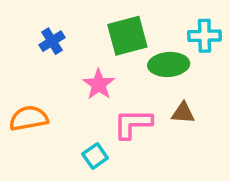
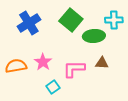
green square: (127, 36) -> (71, 20), turned -35
blue cross: (52, 41) -> (29, 23), size x1.6
pink star: (99, 84) -> (43, 62), moved

